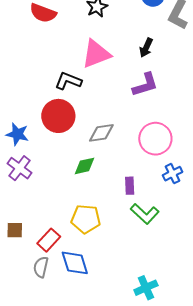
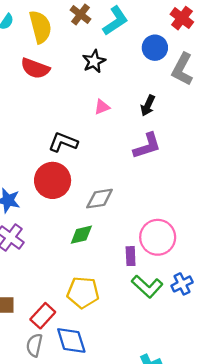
pink triangle: (96, 54) -> (102, 107), moved, size x0.5
pink circle: (155, 139) -> (158, 237), moved
blue cross: (173, 174) -> (182, 284), moved

